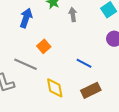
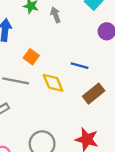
yellow diamond: (55, 88) -> (53, 83), moved

